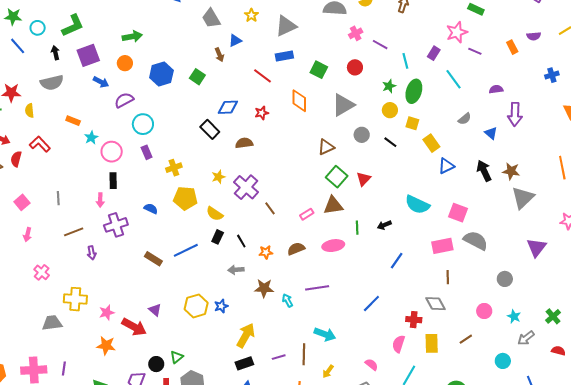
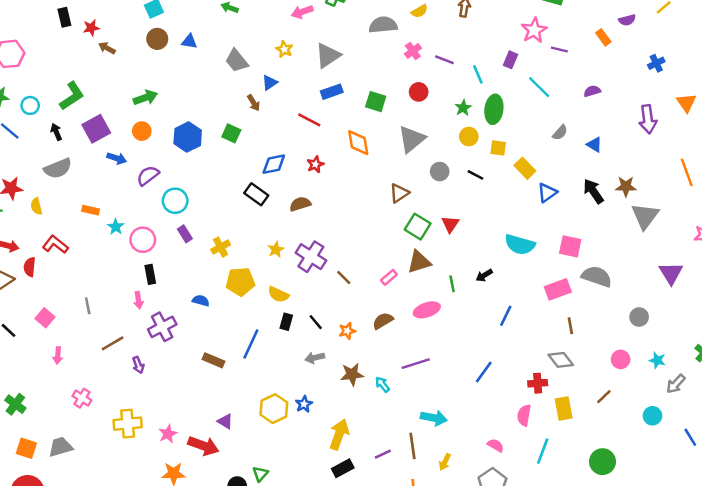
purple arrow: (515, 114) -> (648, 119), moved
blue line: (186, 250) -> (251, 344), turned -30
gray trapezoid: (52, 323) -> (60, 447), moved

